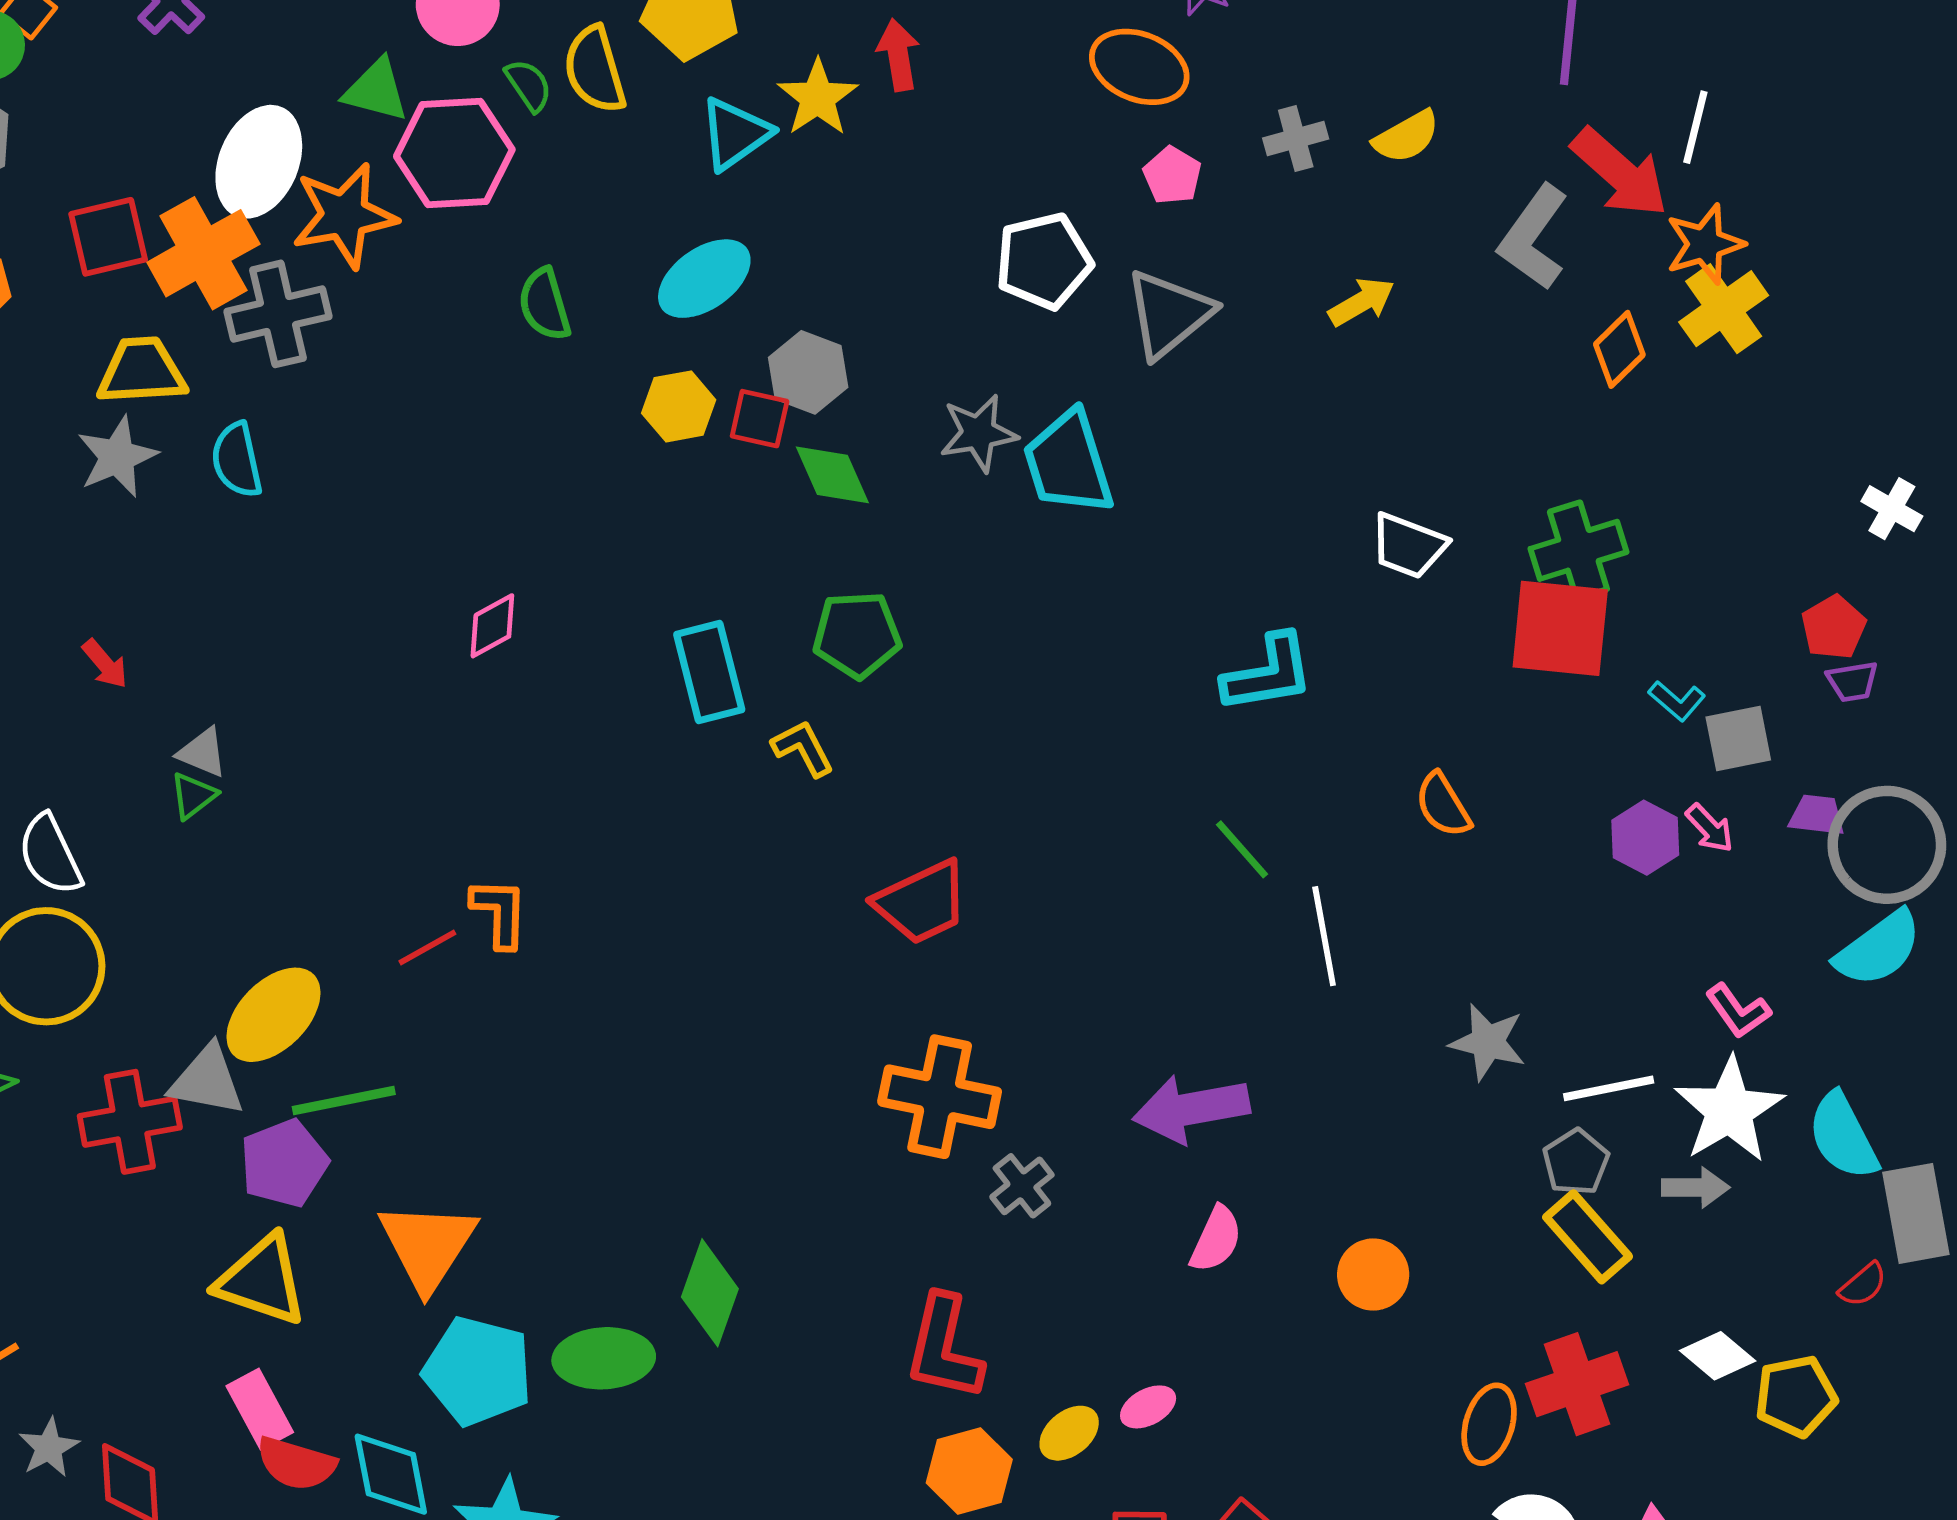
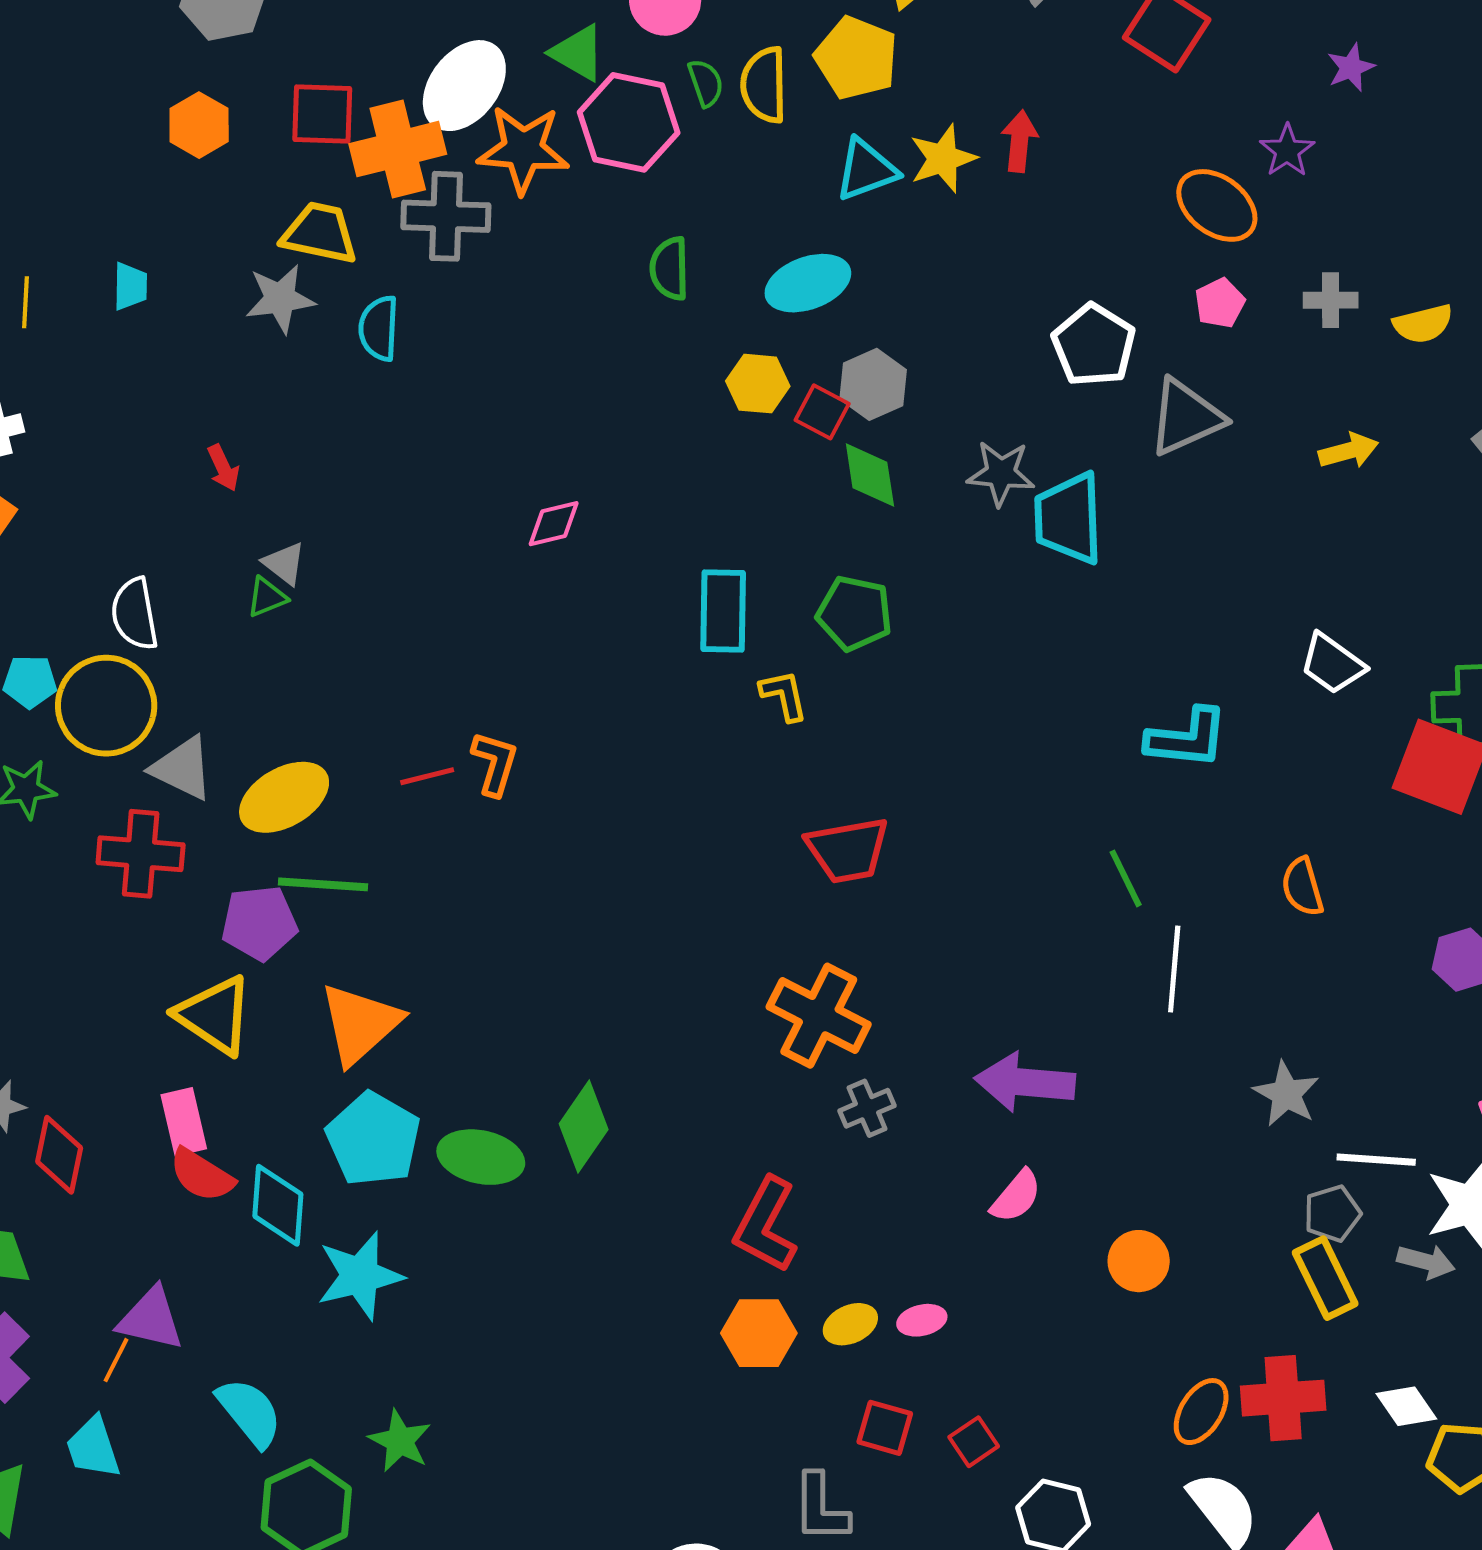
white pentagon: (1044, 261) -> (1094, 345), turned 30
gray triangle: (207, 1081) -> (182, 768), moved

